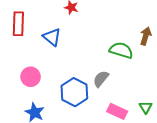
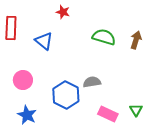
green semicircle: (121, 50) -> (104, 37), moved
gray semicircle: (101, 79) -> (92, 82), turned 42

